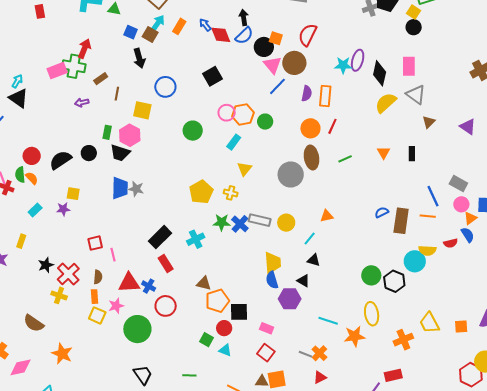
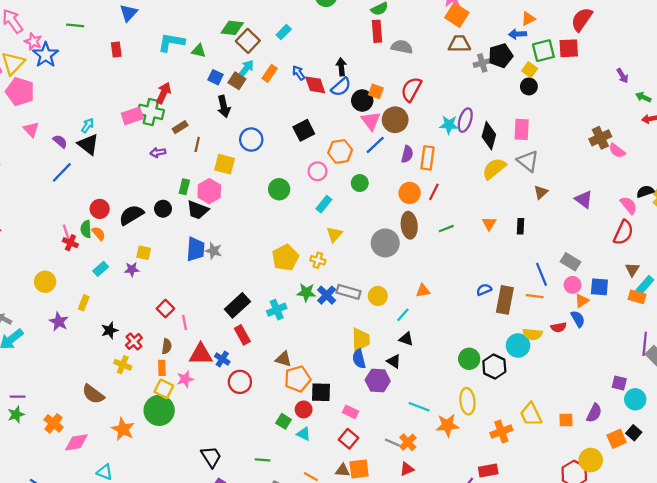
orange hexagon: (243, 114) -> (340, 151), moved
red square: (95, 243) -> (165, 309), turned -35
red cross: (68, 274) -> (134, 341), size x0.7
green circle: (137, 329) -> (159, 410), moved

